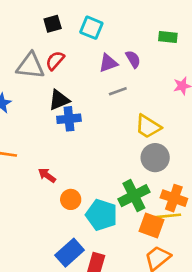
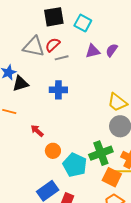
black square: (53, 24) -> (54, 17), size x1.5
purple semicircle: (133, 59) -> (112, 50), turned -120
gray line: (118, 91) -> (62, 58), moved
black triangle: (59, 100) -> (20, 84), moved

